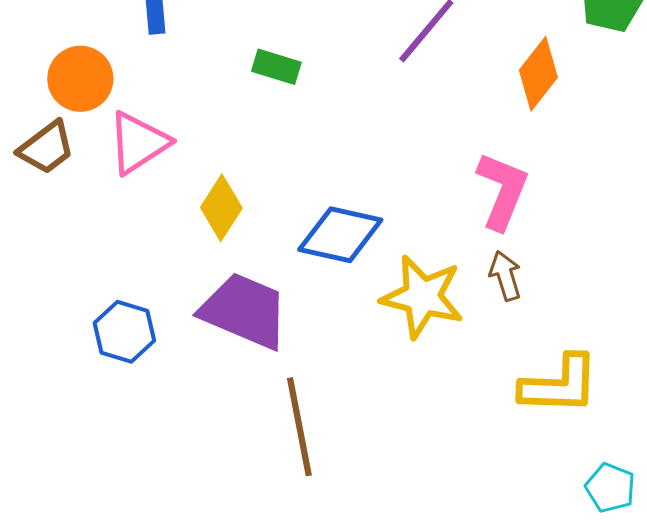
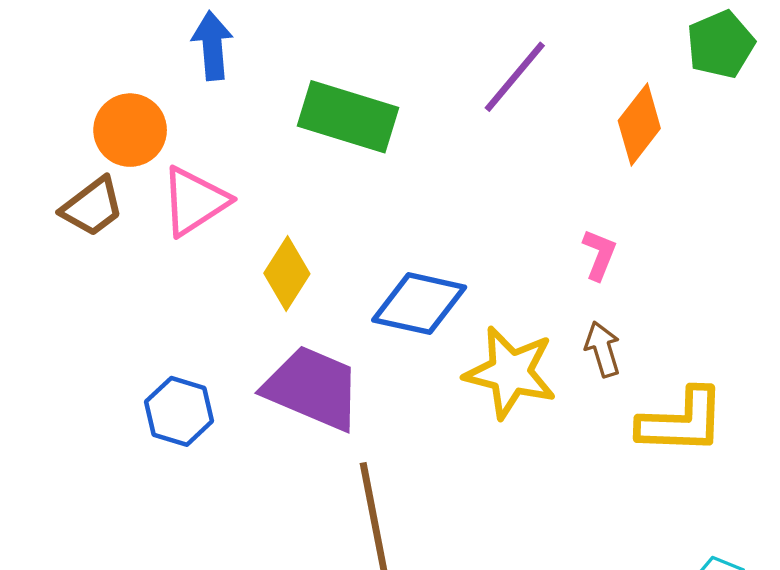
green rectangle: (276, 67) -> (348, 117), size x1.8
pink L-shape: (502, 191) -> (599, 255), size x0.6
yellow L-shape: (559, 385) -> (682, 421), moved

